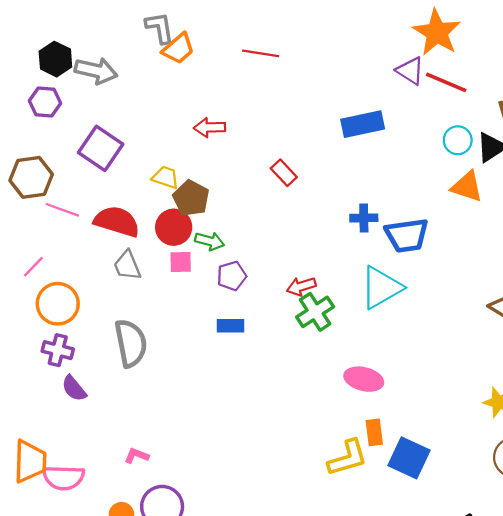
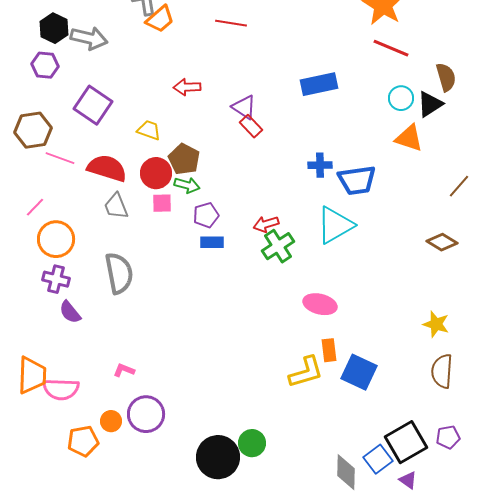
purple triangle: (410, 71) -> (244, 107), moved
brown pentagon: (191, 198) -> (184, 159), moved
blue rectangle: (230, 326) -> (212, 242), moved

